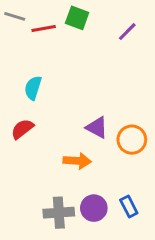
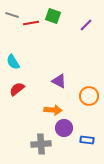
cyan semicircle: (33, 88) -> (13, 62), moved, turned -49
purple triangle: (97, 127) -> (59, 81), moved
blue rectangle: (129, 207) -> (87, 140), turned -56
purple circle: (94, 208) -> (64, 128), moved

